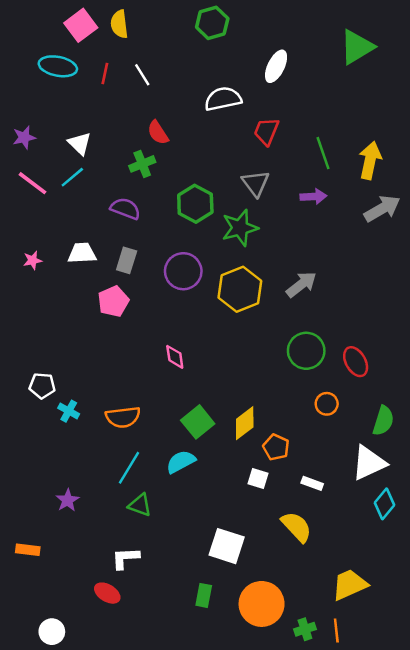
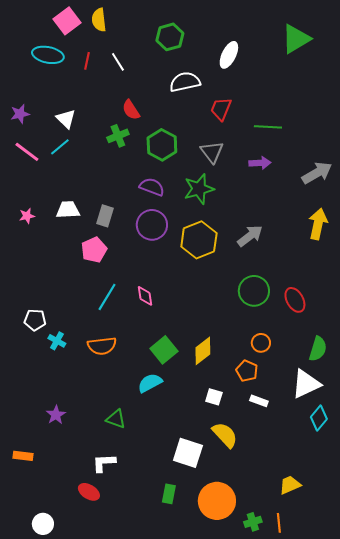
green hexagon: (212, 23) -> (170, 37), moved
green line: (323, 153) -> (268, 127), turned -68
yellow arrow: (370, 160) -> (318, 224), moved
green hexagon: (195, 204) -> (162, 145), moved
purple semicircle: (125, 209) -> (152, 187), moved
orange circle: (327, 404) -> (261, 343), moved
orange pentagon: (276, 447) -> (247, 371), moved
cyan line: (129, 468) -> (107, 297), moved
yellow semicircle: (297, 527) -> (225, 435), moved
yellow trapezoid: (350, 585) -> (290, 485), size x0.7

